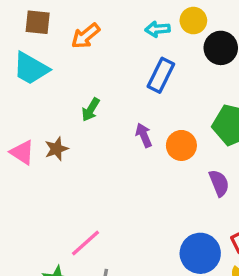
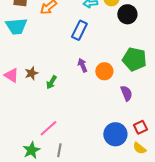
cyan trapezoid: (31, 68) -> (16, 26), turned -35
blue rectangle: (161, 75) -> (79, 30), moved
green arrow: (91, 110) -> (51, 82), moved

